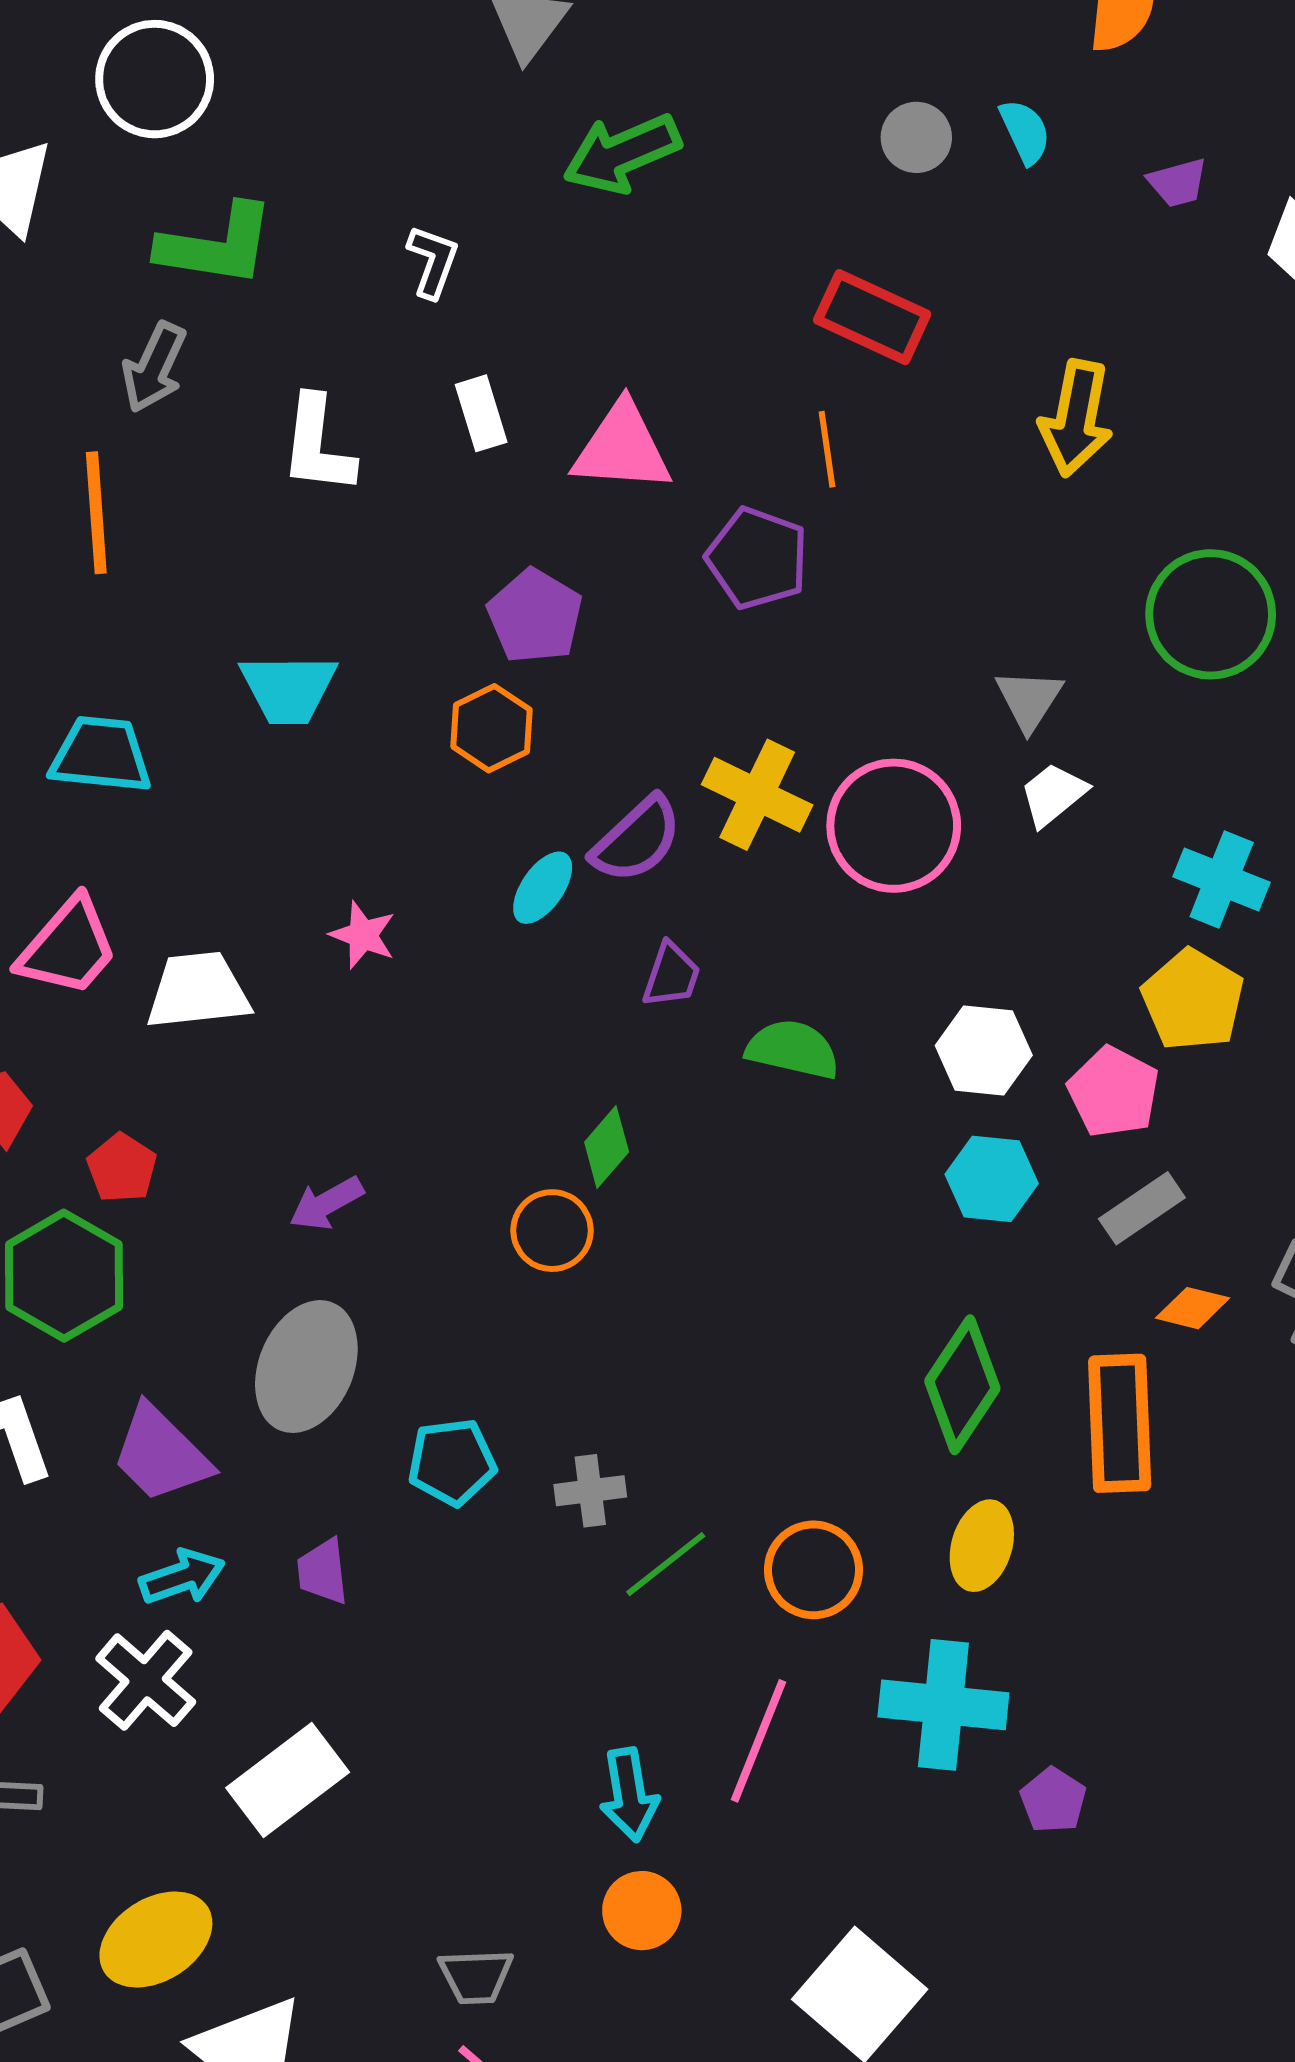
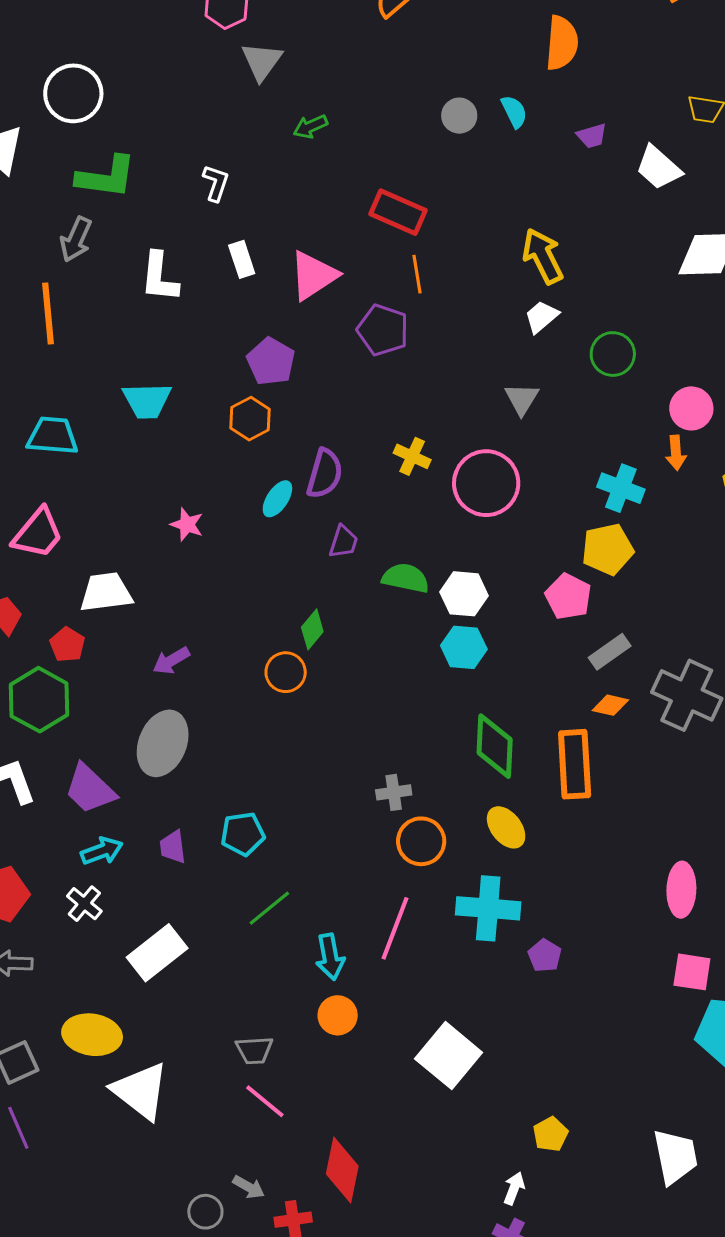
green arrow: (622, 153) -> (310, 127), size x0.6
red rectangle: (872, 317) -> (398, 212), moved
yellow arrow: (1076, 418) -> (543, 256), turned 144
pink triangle: (622, 448) -> (313, 275), turned -36
green circle: (1211, 614) -> (613, 354), size x0.7
white trapezoid: (1053, 794) -> (541, 317), moved
yellow cross: (757, 795) -> (412, 456), moved, size x0.7
pink circle: (894, 826) -> (486, 483), moved
purple semicircle: (637, 840) -> (325, 474), turned -30
white trapezoid: (198, 991) -> (106, 592), moved
yellow pentagon: (1193, 1000) -> (608, 549), turned 30
white hexagon: (984, 1050) -> (464, 594), moved
cyan hexagon: (992, 1179) -> (464, 647), moved
gray rectangle: (1142, 1208) -> (610, 652), moved
green diamond: (962, 1385) -> (495, 746), turned -30
cyan pentagon: (452, 1462) -> (243, 834), moved
gray cross: (590, 1491) -> (394, 792), moved
yellow ellipse: (982, 1546) -> (506, 827), turned -54
green line: (666, 1564) -> (269, 908), moved
white cross: (146, 1680) -> (84, 904), size x0.7
yellow ellipse: (156, 1939) -> (92, 1035), turned 42

